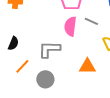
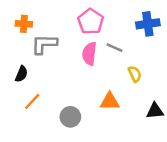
gray L-shape: (49, 49) -> (44, 44), moved
gray circle: (45, 79) -> (70, 117), moved

